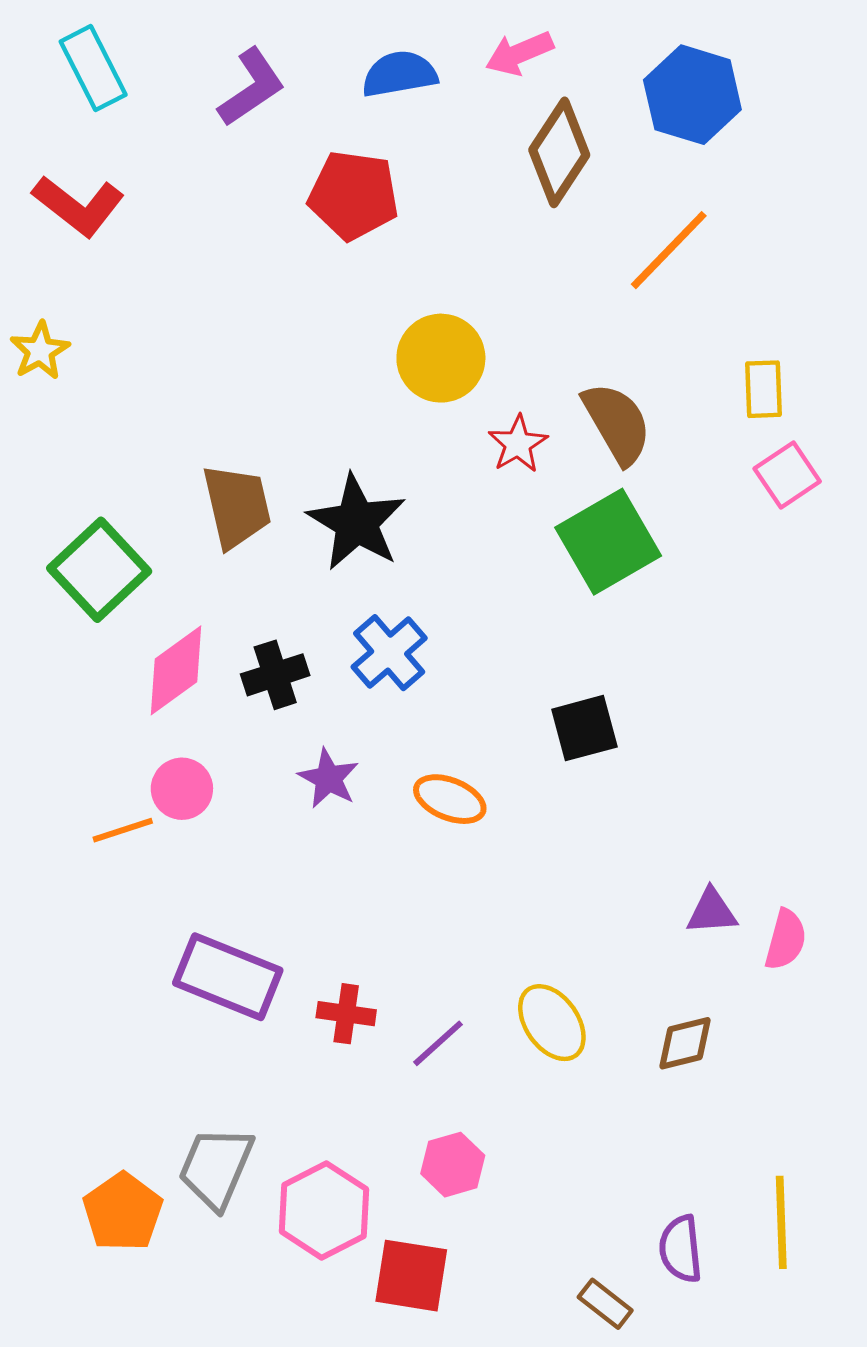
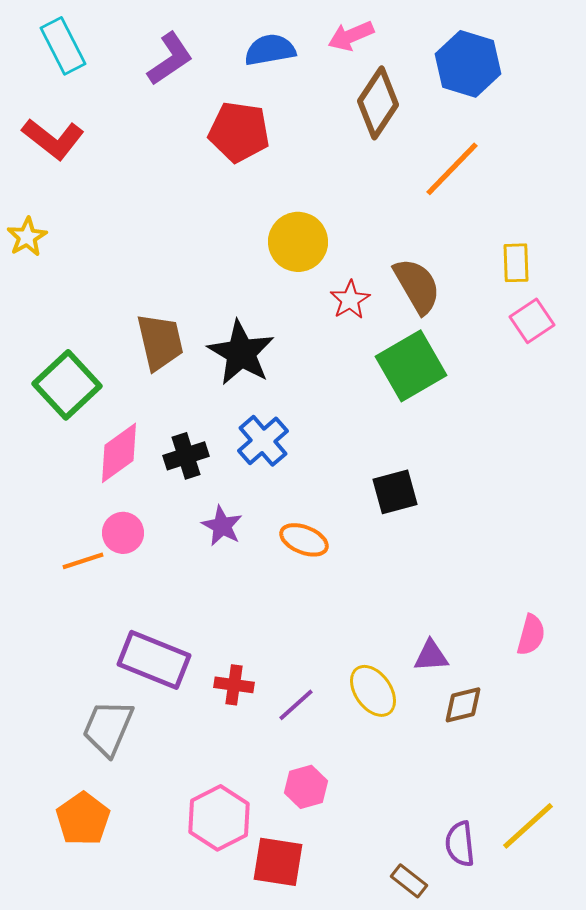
purple triangle: (712, 912) -> (431, 656), moved
gray trapezoid: (216, 1168) -> (108, 728), moved
yellow line: (781, 1222) -> (528, 826), turned 50

